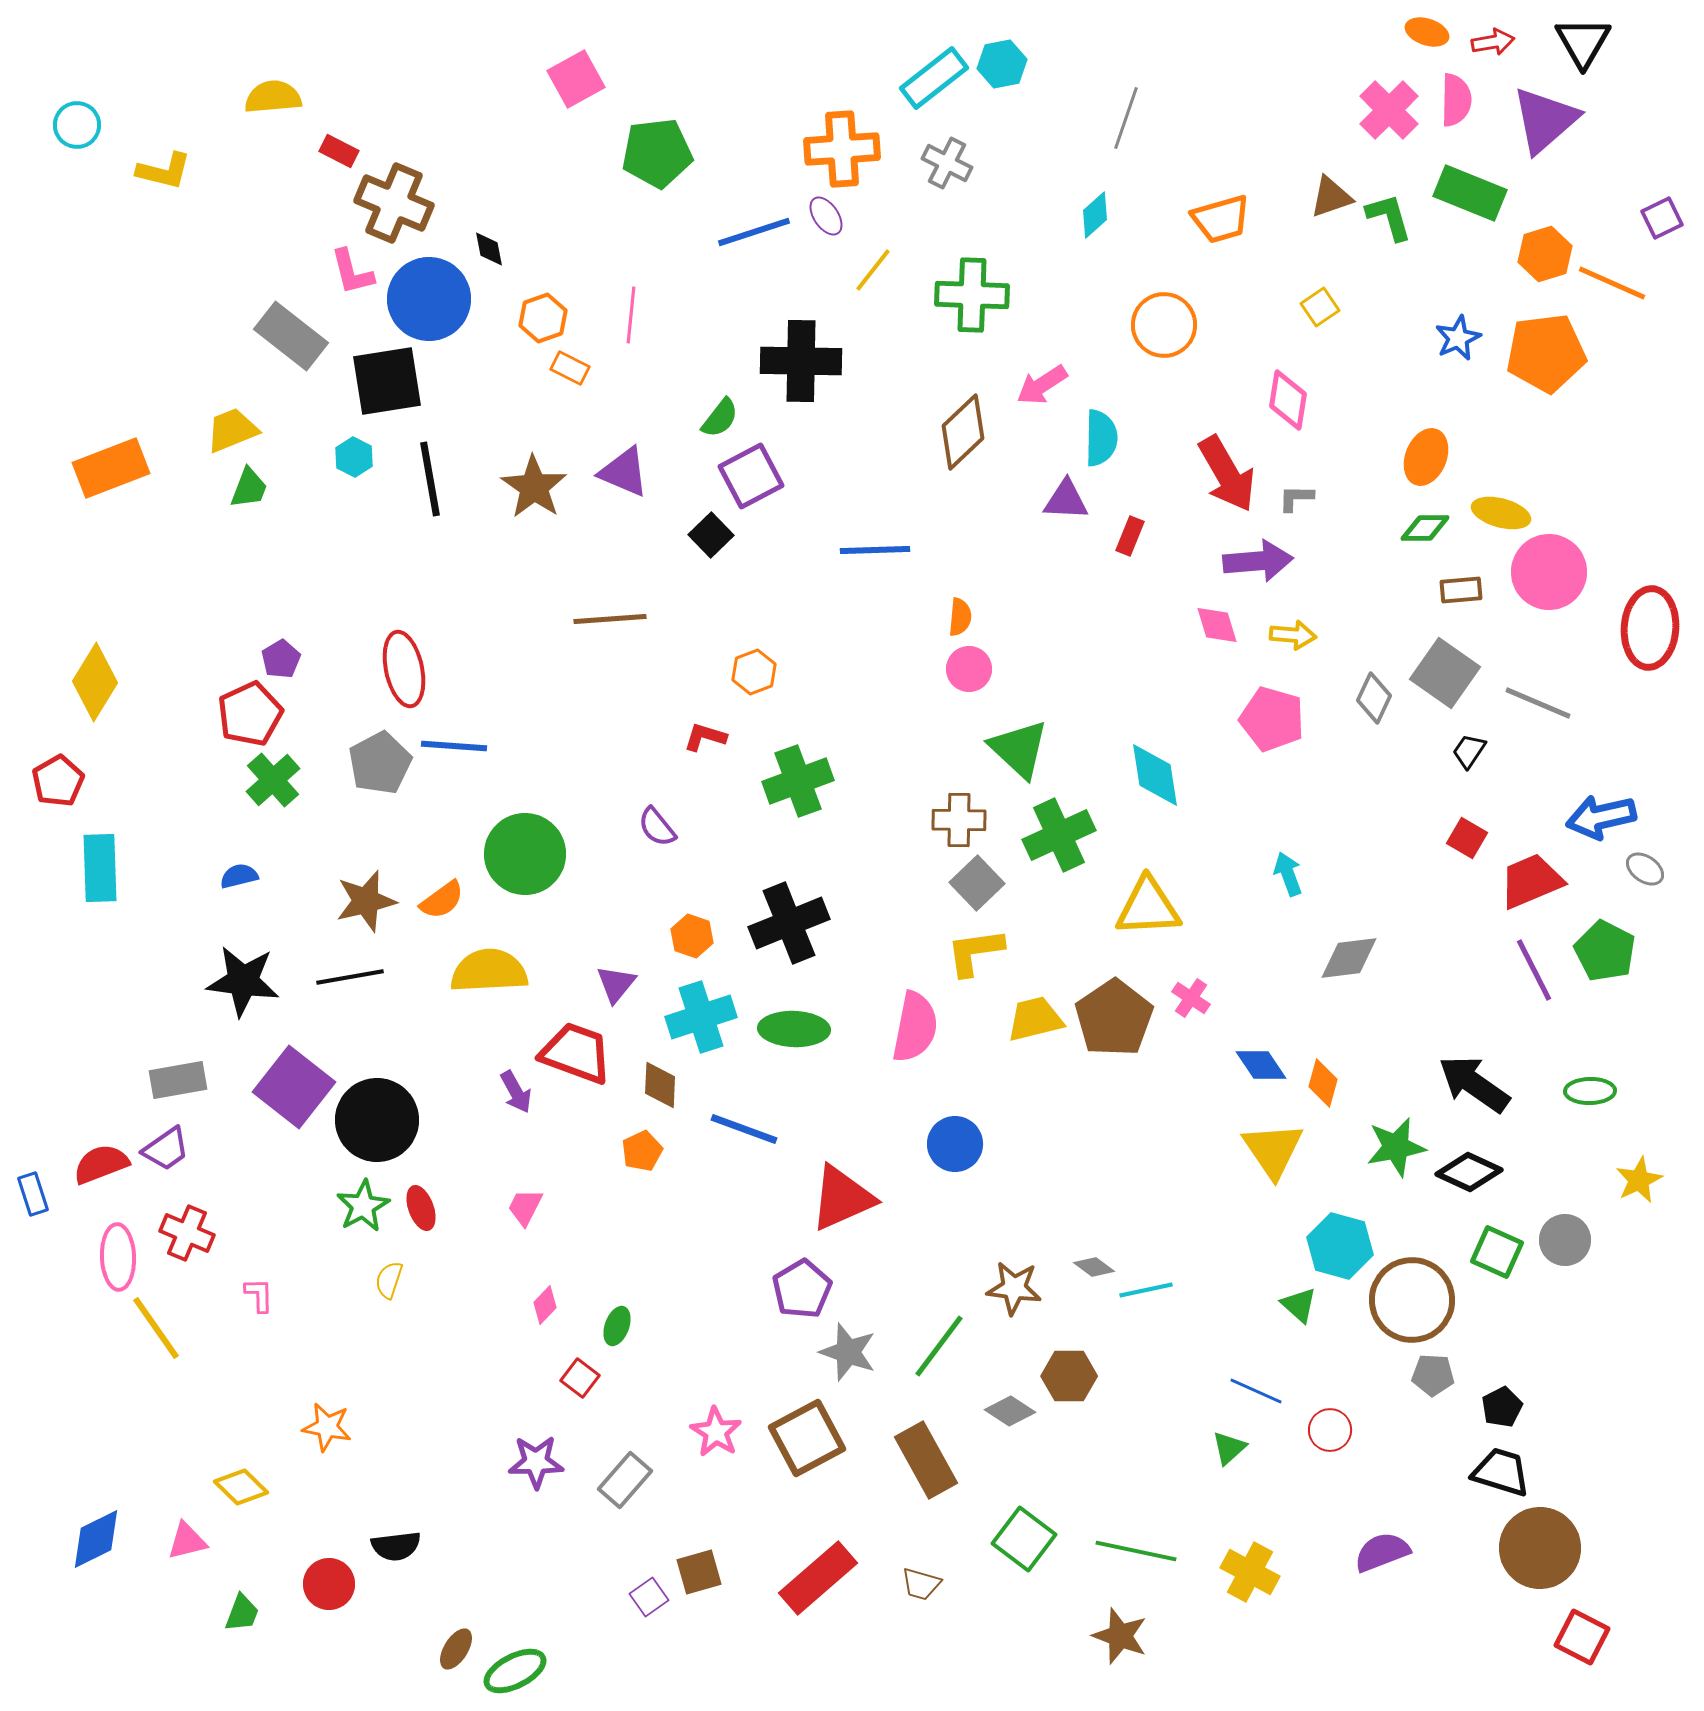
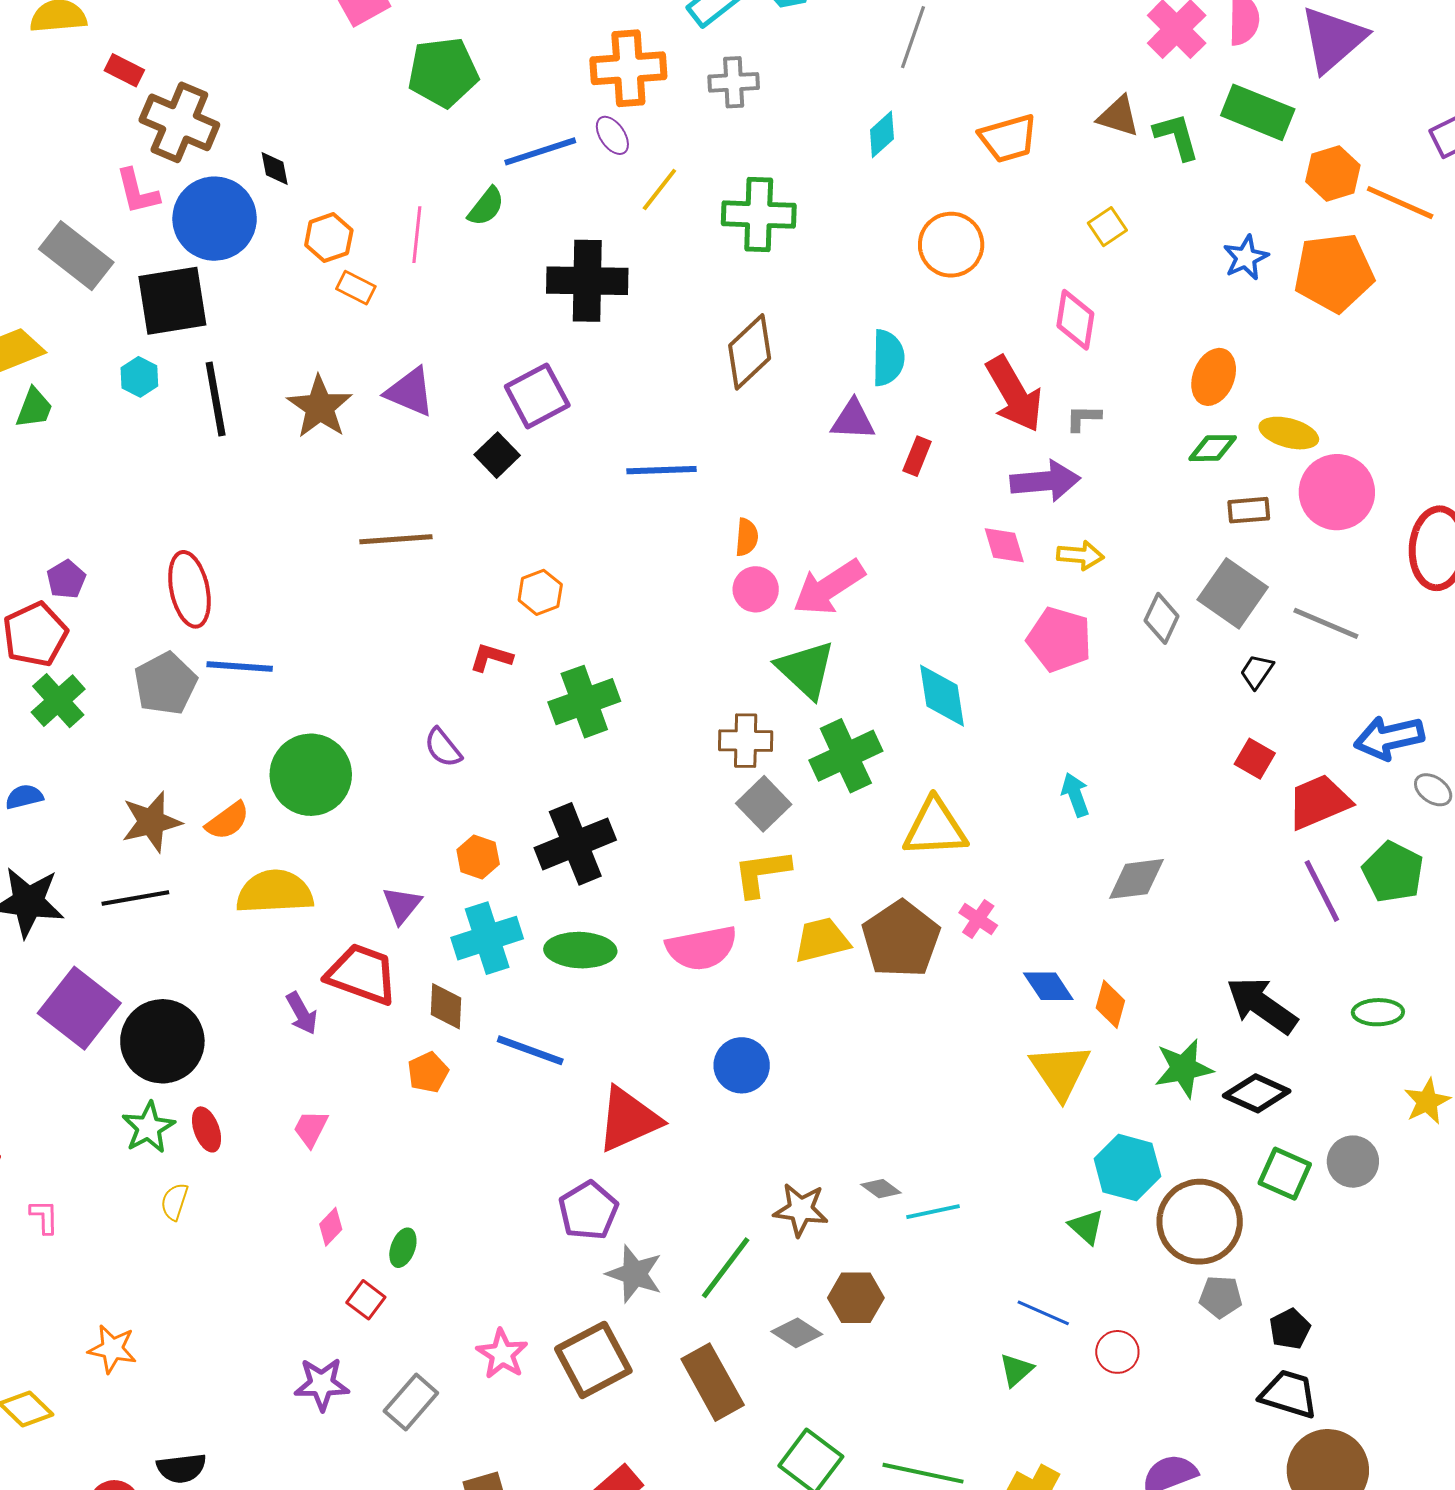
gray cross: (947, 163) -> (734, 82), turned -30
brown triangle: (1331, 197) -> (1118, 116), turned 36
pink arrow: (1042, 385) -> (829, 587), moved, size x1.4
green semicircle: (720, 418) -> (486, 207), moved
pink semicircle: (915, 1027) -> (702, 948), turned 68

